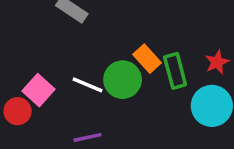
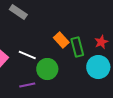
green circle: (123, 80) -> (47, 69), moved

